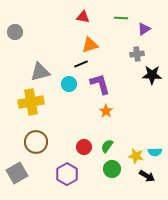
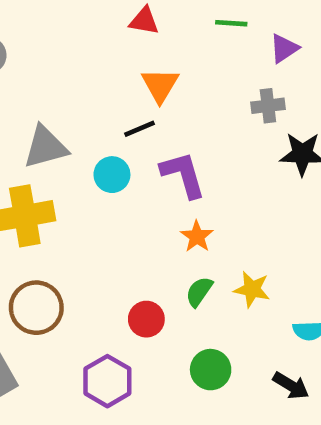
orange triangle: (90, 45) -> (160, 85), turned -42
green semicircle: (107, 146) -> (199, 292), moved
yellow star: (136, 156) -> (252, 289), moved

